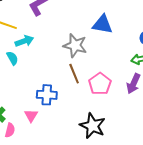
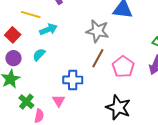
cyan semicircle: (12, 58) -> (39, 55), moved, turned -104
brown line: (74, 74) -> (98, 58), turned 54

